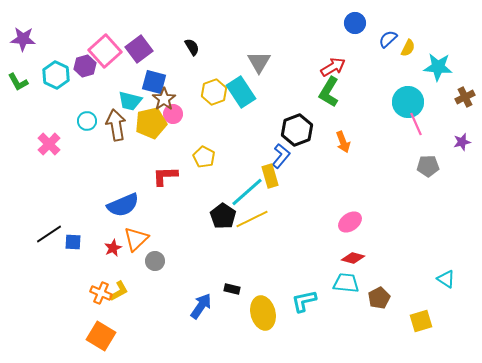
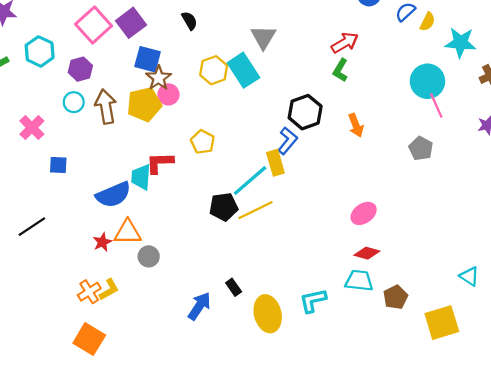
purple hexagon: (85, 66) -> (80, 69), moved
green L-shape: (329, 92) -> (340, 70), size x0.7
cyan trapezoid: (130, 101) -> (141, 177), moved, turned 80
gray pentagon: (428, 166) -> (421, 148), moved, turned 30
black pentagon: (223, 216) -> (224, 207), turned 30
orange triangle: (136, 239) -> (128, 232), turned 44
blue square: (73, 242) -> (58, 165), moved
black rectangle: (232, 289) -> (234, 287), turned 42
orange cross: (101, 293) -> (89, 292), turned 35
yellow square: (421, 321) -> (442, 323), size x1.4

